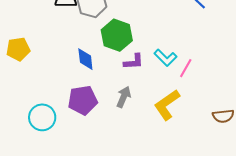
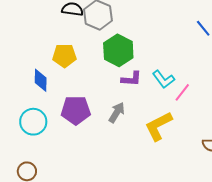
yellow pentagon: (18, 49) -> (64, 56), moved
blue diamond: (85, 59) -> (41, 80), moved

